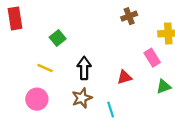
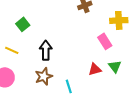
red triangle: (124, 77) -> (95, 69), moved
green triangle: (164, 86) -> (115, 66), turned -48

